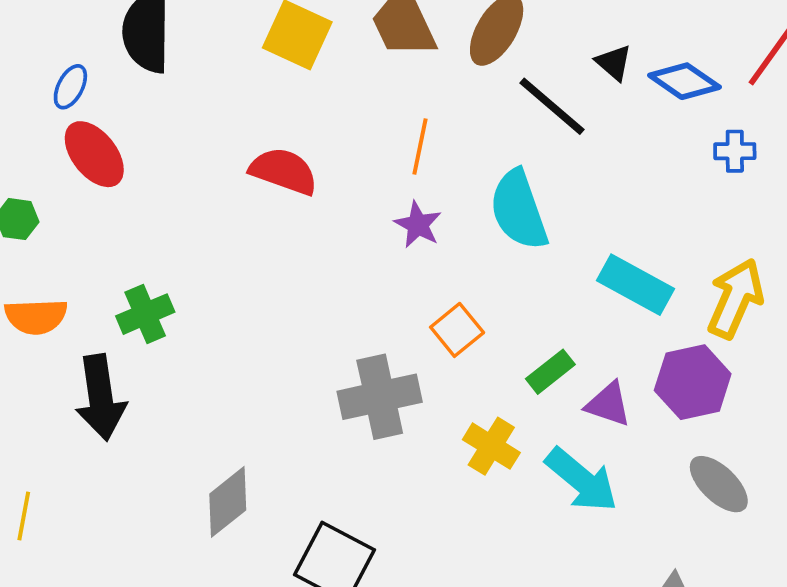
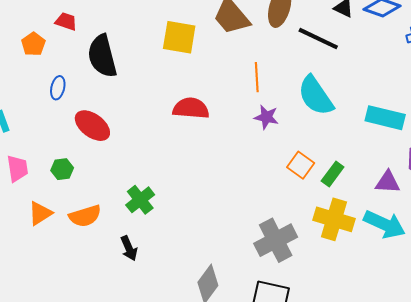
blue ellipse: (70, 87) -> (58, 88), moved
green rectangle: (550, 372) -> (333, 174), moved
gray cross: (380, 397) -> (276, 240), moved
black arrow: (101, 398) -> (129, 248), size x0.6
yellow cross: (491, 446) -> (334, 219), size x1.4

